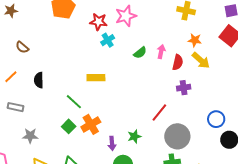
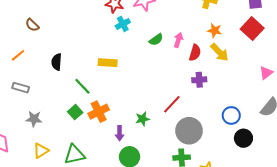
black semicircle: (39, 80) -> (57, 62), moved
green star: (134, 136) -> (142, 119), moved

